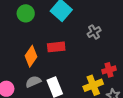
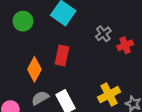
red rectangle: (56, 47) -> (62, 56), turned -66
red cross: (109, 70) -> (125, 45), moved

